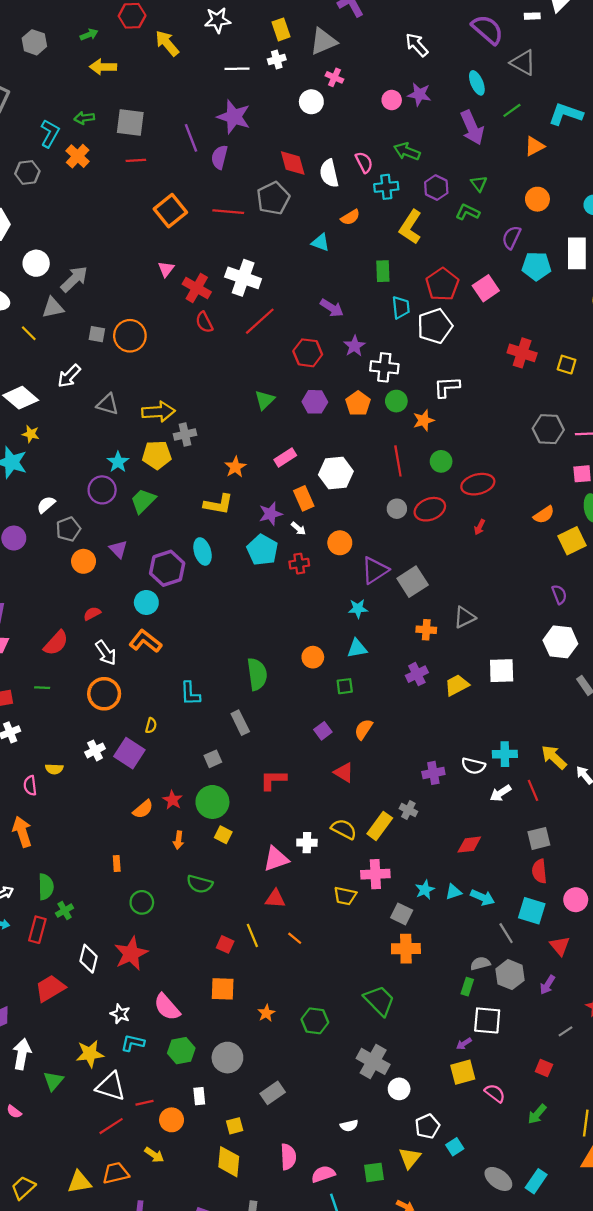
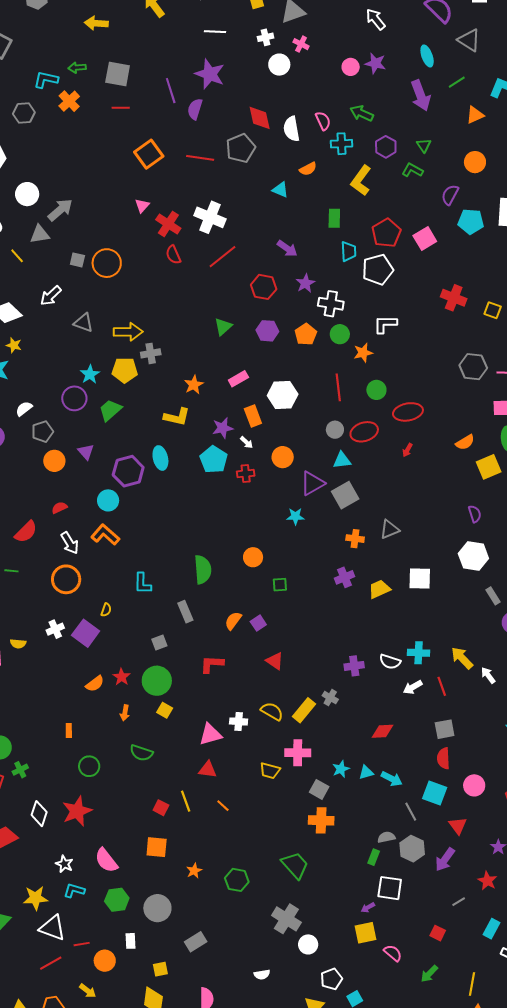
white cross: (277, 59) -> (265, 37), moved
cyan L-shape: (50, 133) -> (46, 80), turned -110
cyan triangle: (357, 648) -> (342, 460), moved
orange semicircle: (363, 729) -> (233, 621), moved
purple arrow: (547, 985) -> (445, 859), size x1.4

